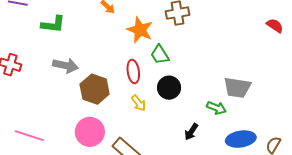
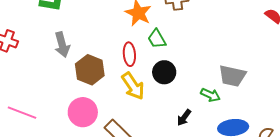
gray arrow: (66, 66) -> (62, 45), turned 60
yellow arrow: (139, 103) -> (133, 86), size x1.6

